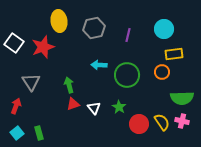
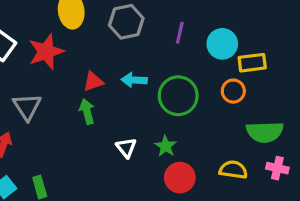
cyan circle: (164, 29) -> (222, 44), moved
red triangle: (73, 104) -> (93, 82), moved
pink cross: (182, 121) -> (277, 168), moved
yellow semicircle: (162, 122) -> (233, 170), turned -48
red circle: (139, 124) -> (180, 178), moved

